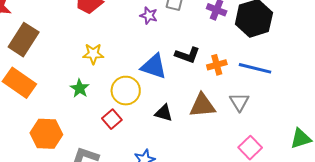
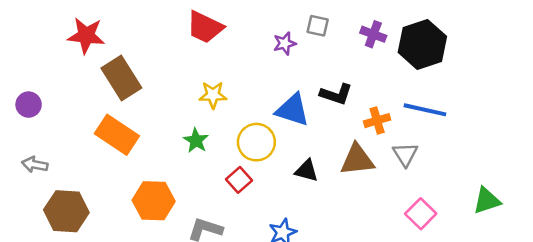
purple star: (149, 16) -> (285, 43), turned -30
brown rectangle: (24, 40) -> (121, 78), turned -64
orange cross: (217, 65) -> (377, 121), moved

